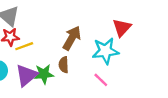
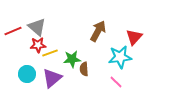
brown arrow: (72, 38) -> (98, 31), moved
green star: (44, 74) -> (72, 59), moved

